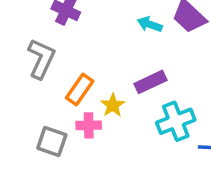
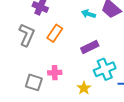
orange rectangle: (80, 90) -> (55, 33), moved
yellow star: (113, 105) -> (84, 88), moved

